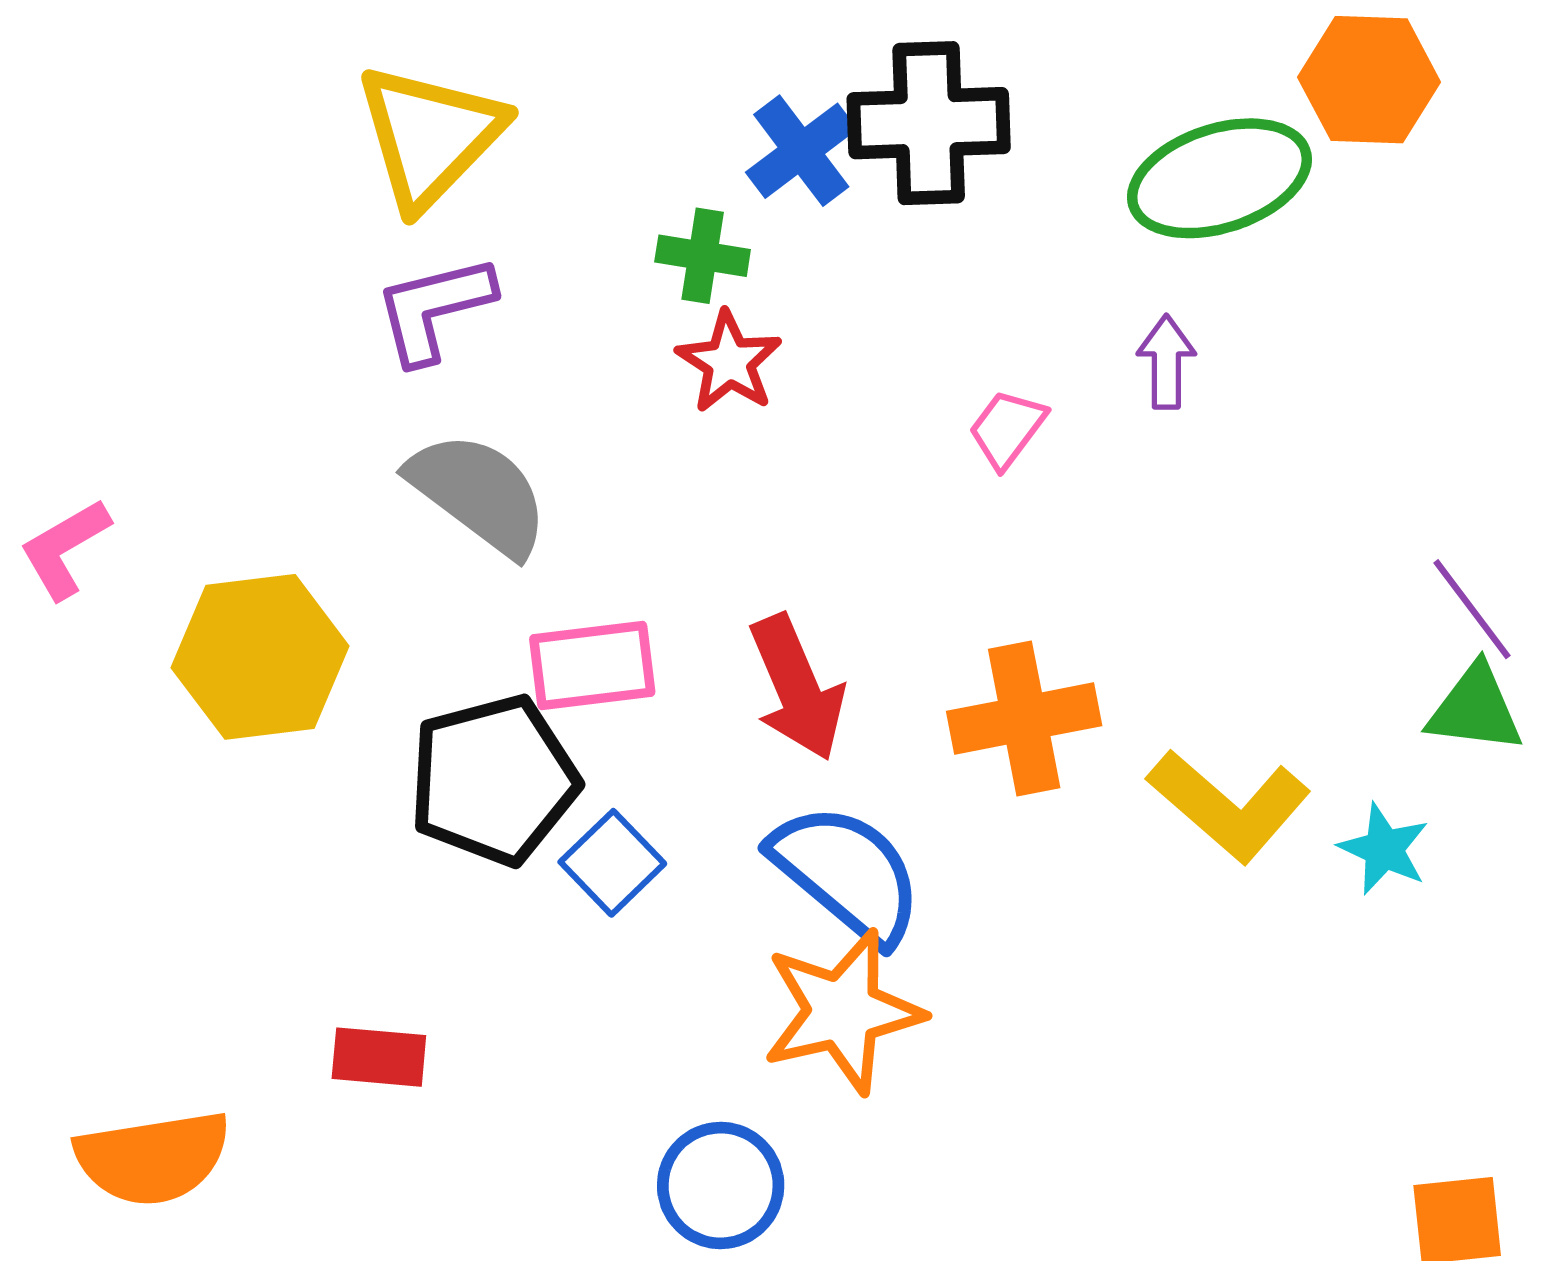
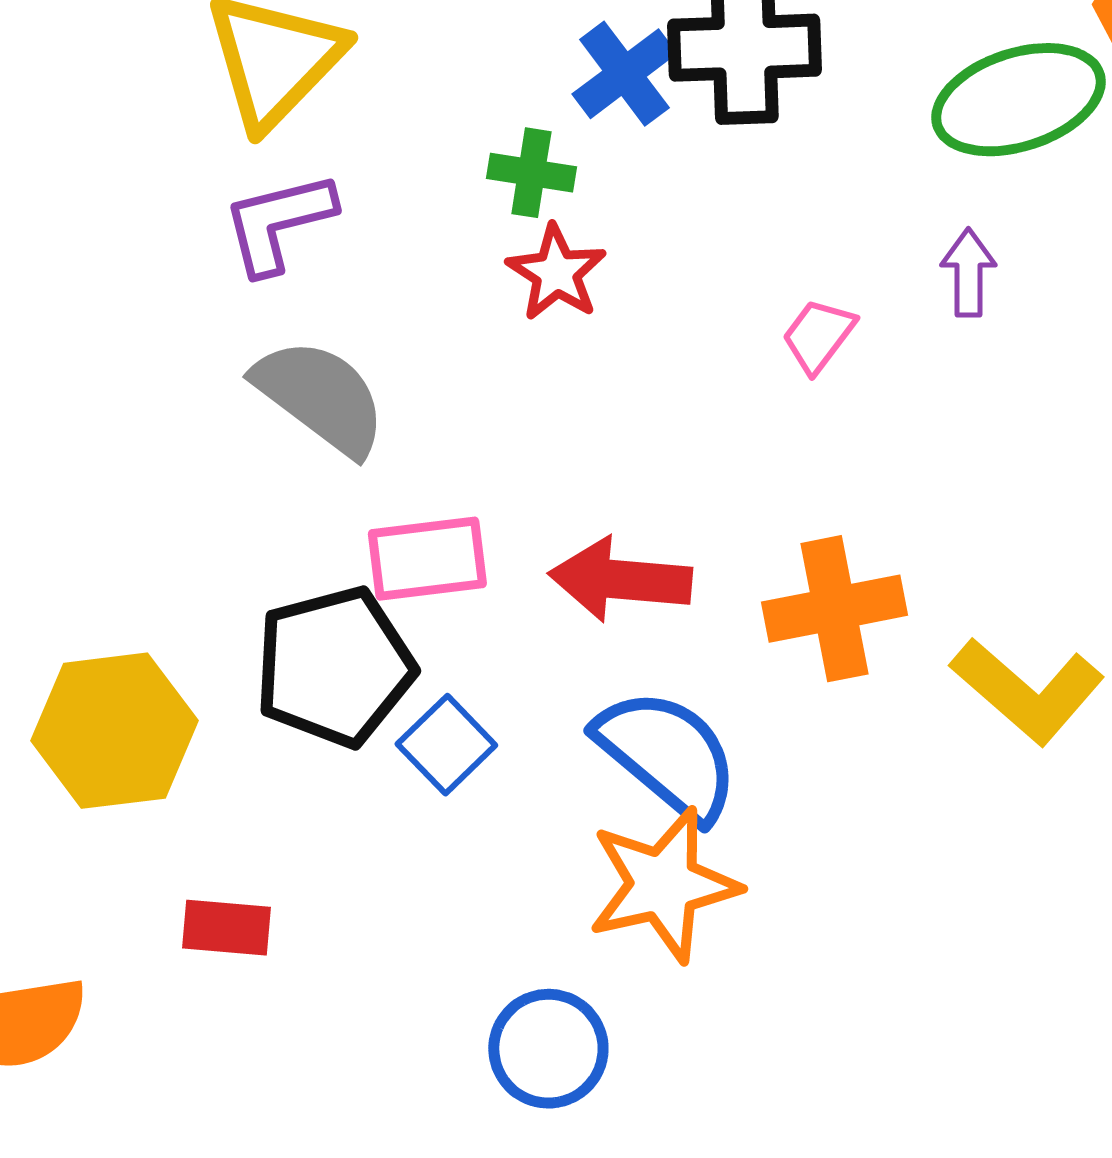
yellow hexagon: (260, 657) -> (114, 731), moved
red arrow: (797, 688) -> (620, 580), turned 118

